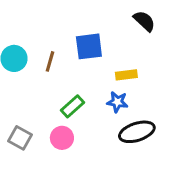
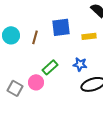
yellow rectangle: (126, 75) -> (89, 36), moved
pink circle: (62, 138) -> (36, 82), moved

